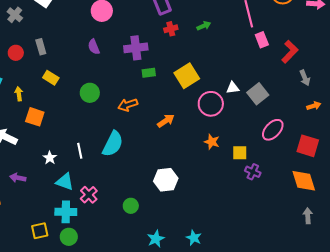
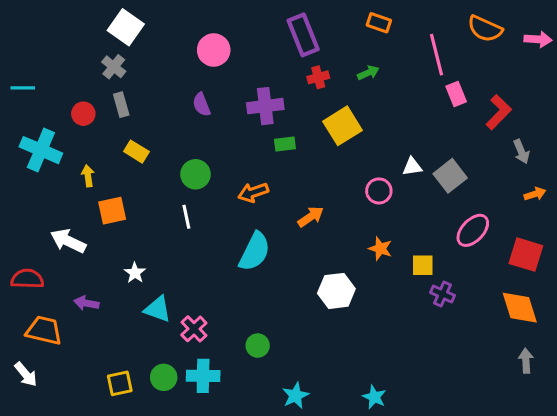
gray cross: (15, 15) -> (114, 67), moved
yellow square: (187, 76) -> (342, 126), moved
pink circle: (211, 104) -> (379, 191), size x0.7
orange square: (35, 117) -> (112, 211), turned -30
cyan semicircle: (113, 144) -> (255, 252), moved
white line: (80, 151) -> (186, 217), moved
white hexagon: (166, 180) -> (336, 291), moved
cyan cross: (66, 212) -> (203, 376), moved
green circle: (69, 237) -> (164, 377), moved
cyan star: (194, 238) -> (374, 397), moved

